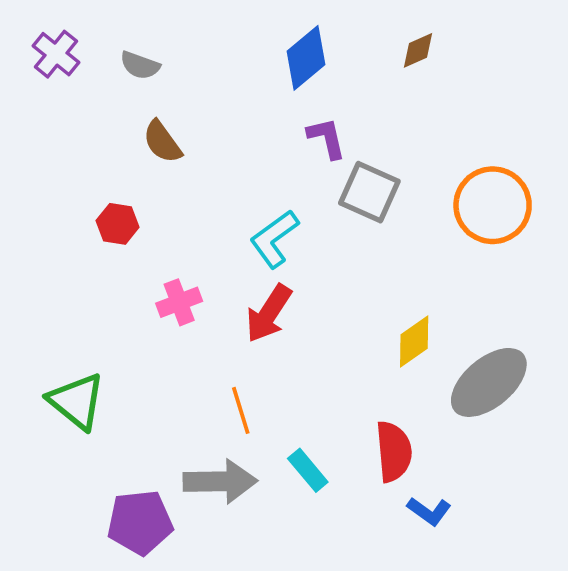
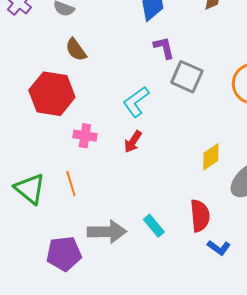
red hexagon: (118, 224) -> (52, 94), size x2.0
pink cross: (179, 302) -> (85, 136), turned 30
red arrow: (269, 313) -> (133, 142), size x0.7
orange line: (241, 410) -> (71, 184), moved

